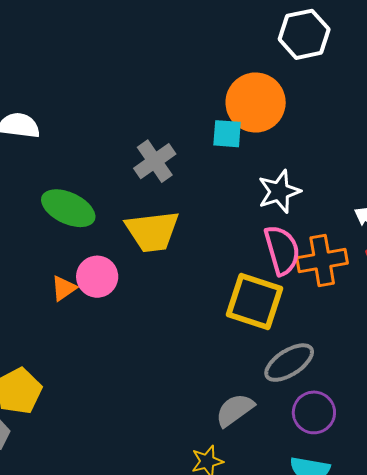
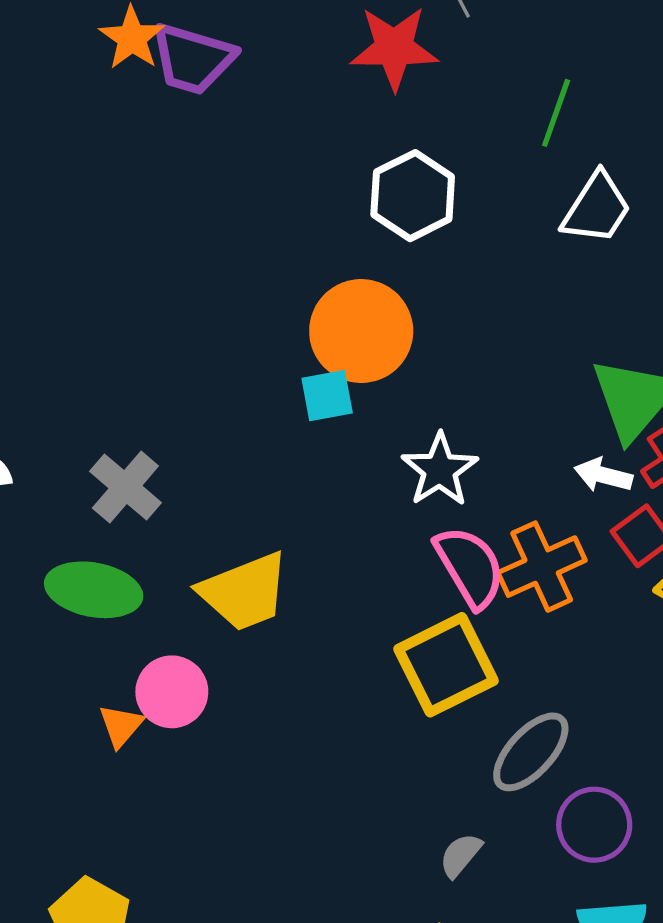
gray cross: (155, 161) -> (125, 487), moved
yellow square: (254, 302) -> (446, 665), turned -30
gray semicircle: (235, 410) -> (461, 855), size x0.7

